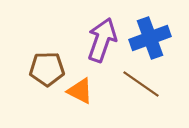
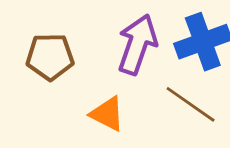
brown pentagon: (47, 69) -> (50, 57), moved

